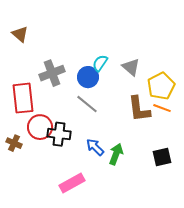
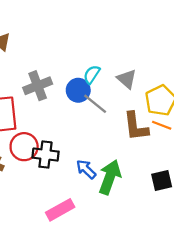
gray line: (87, 104) -> (95, 104), moved
green arrow: (116, 154) -> (110, 177), size x1.4

